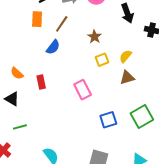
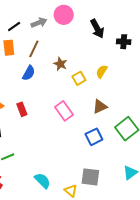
brown star: (94, 37) -> (60, 64), moved
brown triangle: (127, 78) -> (100, 107), moved

